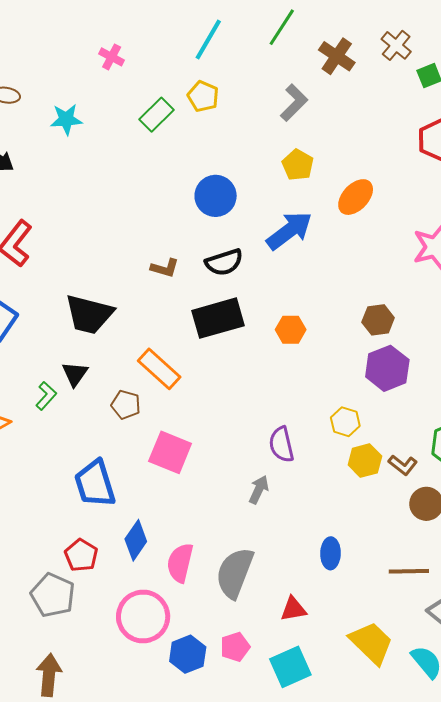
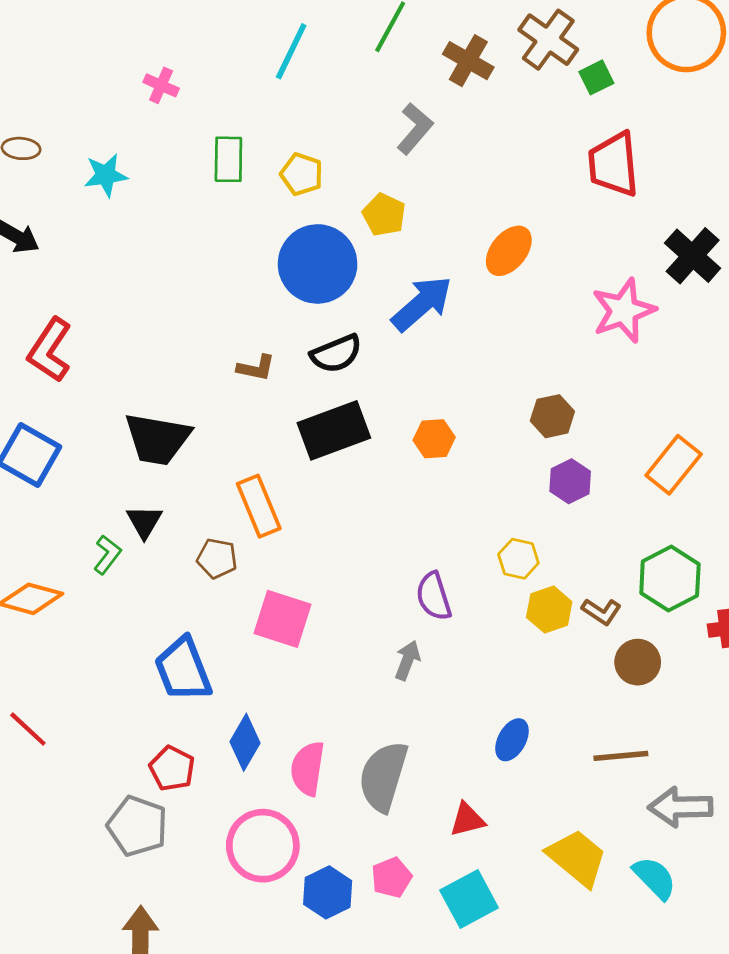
brown cross: (396, 45) -> (548, 40), size x1.4
yellow pentagon: (203, 96) -> (302, 174), moved
green rectangle: (156, 115) -> (228, 159), turned -40
yellow pentagon: (298, 165) -> (384, 215), moved
blue circle: (216, 196) -> (318, 264), size x1.4
purple hexagon: (387, 368) -> (570, 481), size x0.7
orange rectangle: (159, 369) -> (259, 506), turned 30
blue ellipse: (330, 553) -> (512, 740), turned 32

